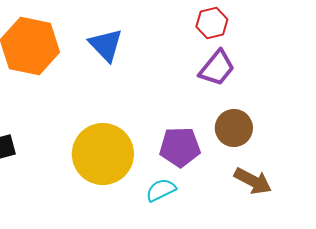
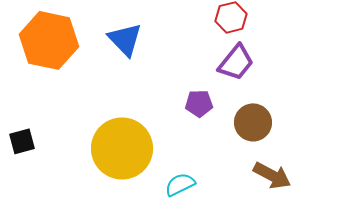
purple pentagon: (180, 147) -> (199, 103), moved, size x0.7

